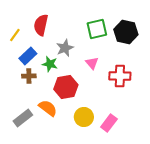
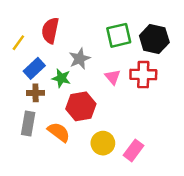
red cross: (120, 76) -> (143, 75), moved
gray rectangle: (23, 118) -> (28, 124), moved, turned -42

